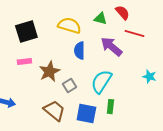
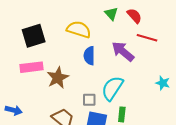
green triangle: (100, 19) -> (111, 14), moved, turned 32
pink rectangle: (24, 62) -> (31, 67), size x1.5
gray square: (69, 86) -> (89, 100), moved, turned 32

